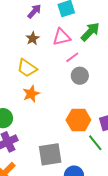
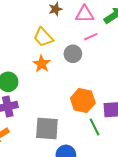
gray circle: (80, 76) -> (73, 54), moved
orange star: (31, 94) -> (42, 64), turned -30

